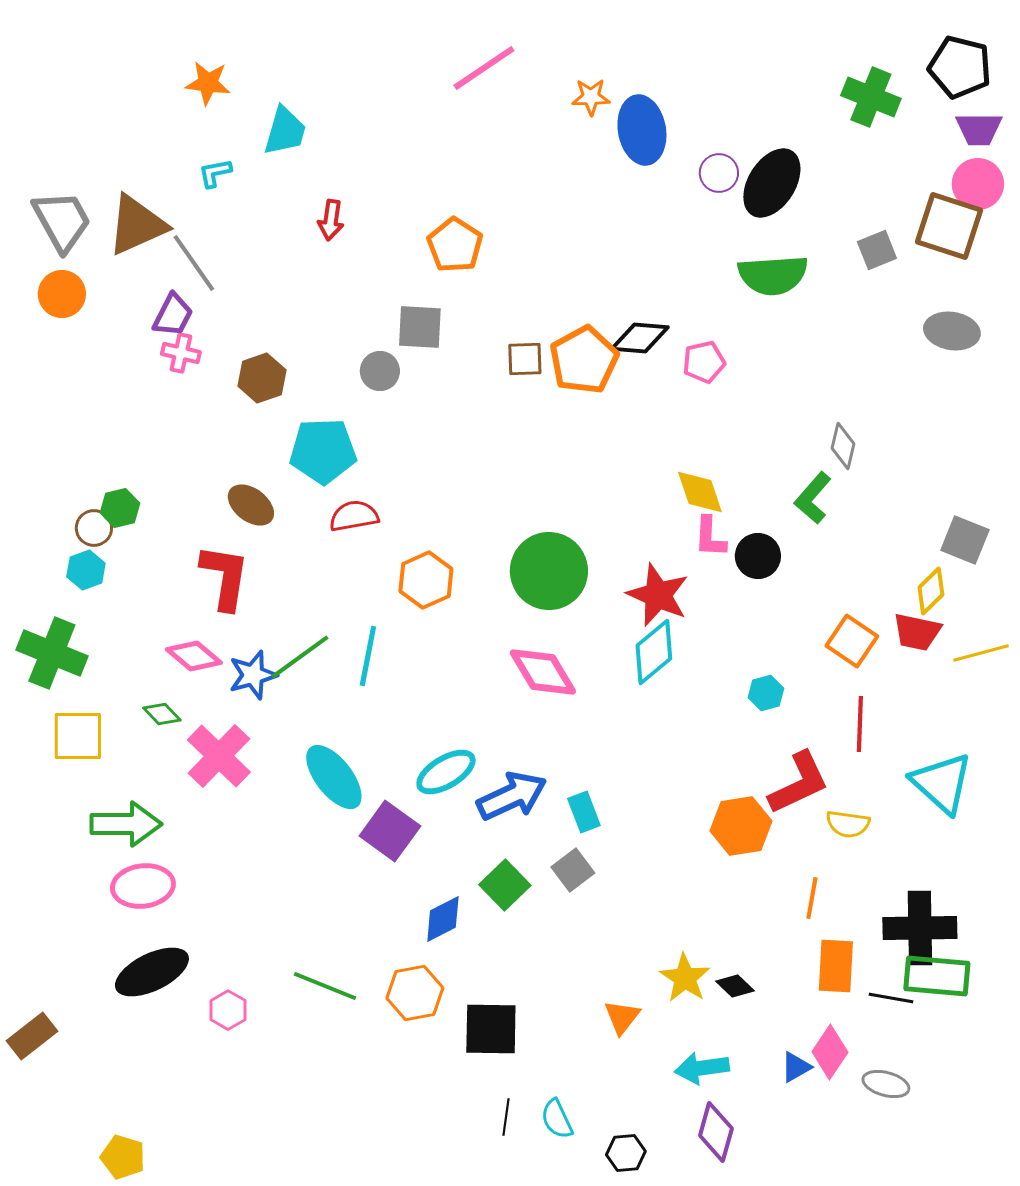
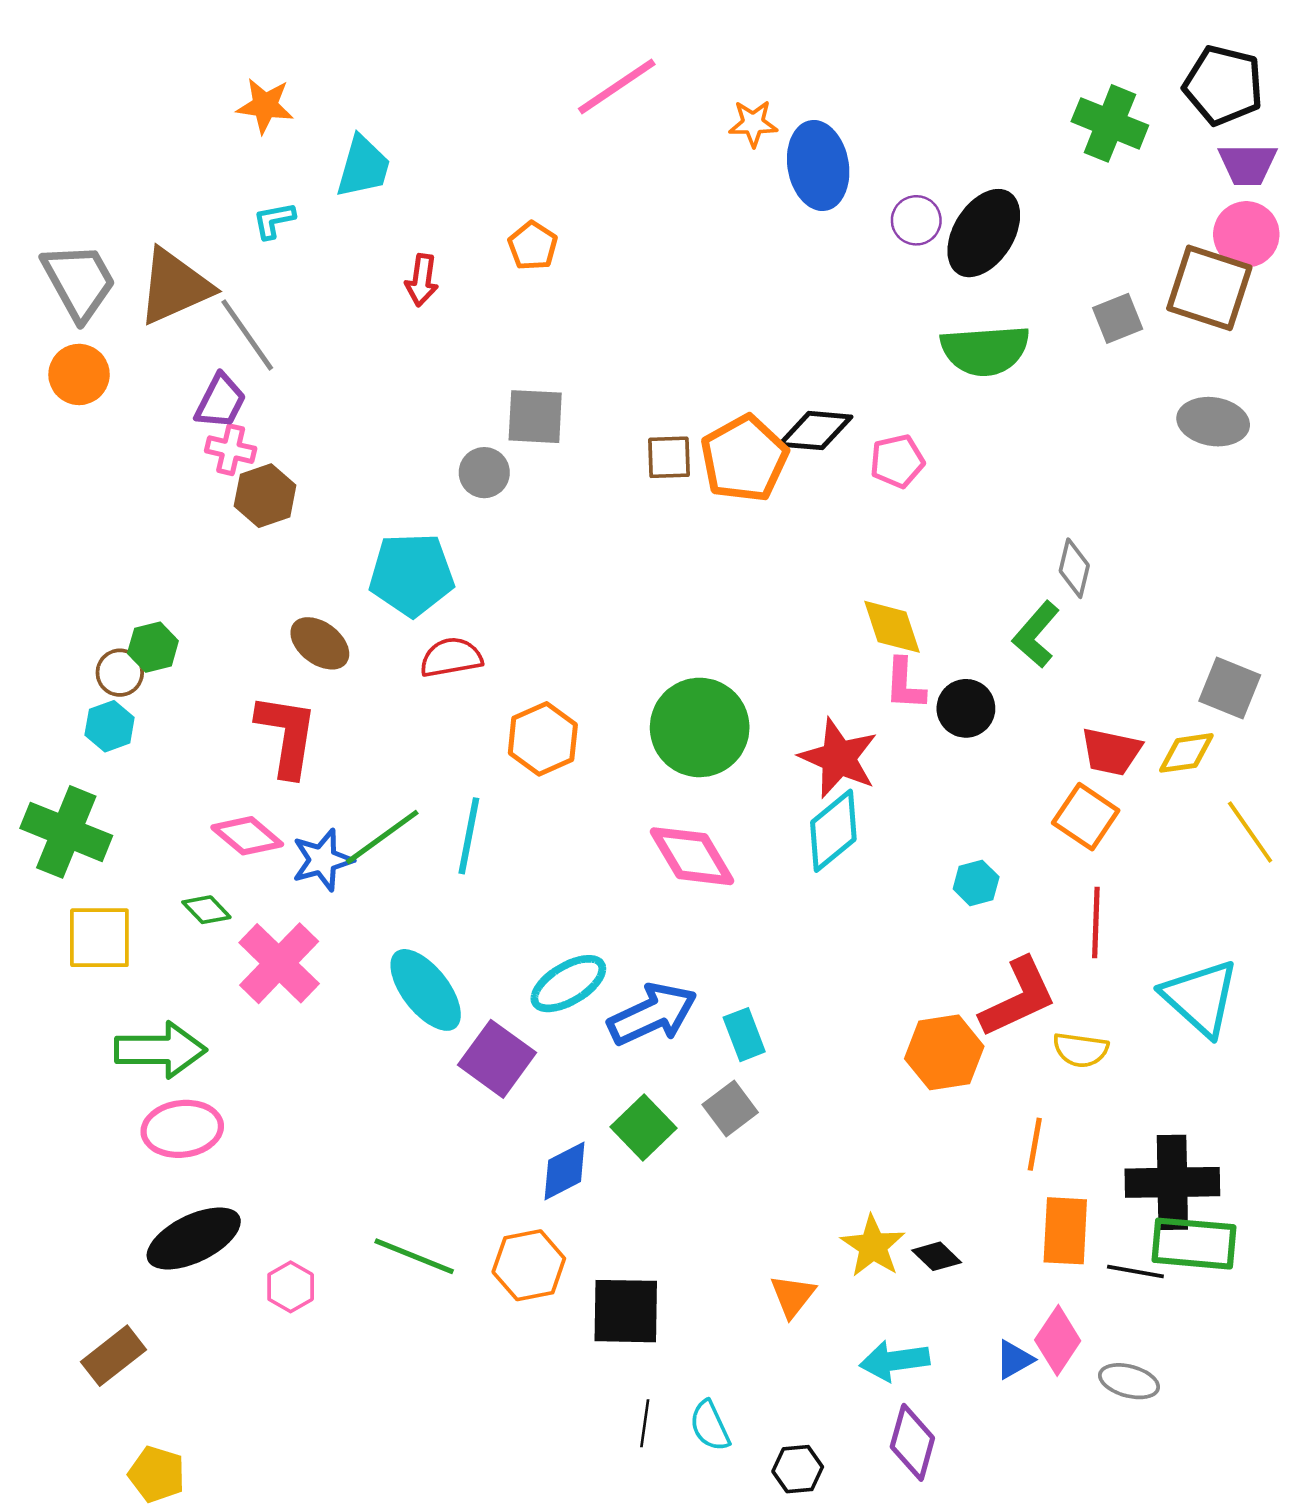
orange pentagon: (455, 245) -> (533, 246), moved, size x0.7
brown hexagon: (262, 378) -> (265, 496), moved
yellow diamond: (931, 591) -> (1186, 753), turned 36
red trapezoid: (917, 632) -> (1111, 752), moved
yellow line: (981, 653) -> (1250, 832), turned 70
brown rectangle: (32, 1036) -> (113, 1356), moved

